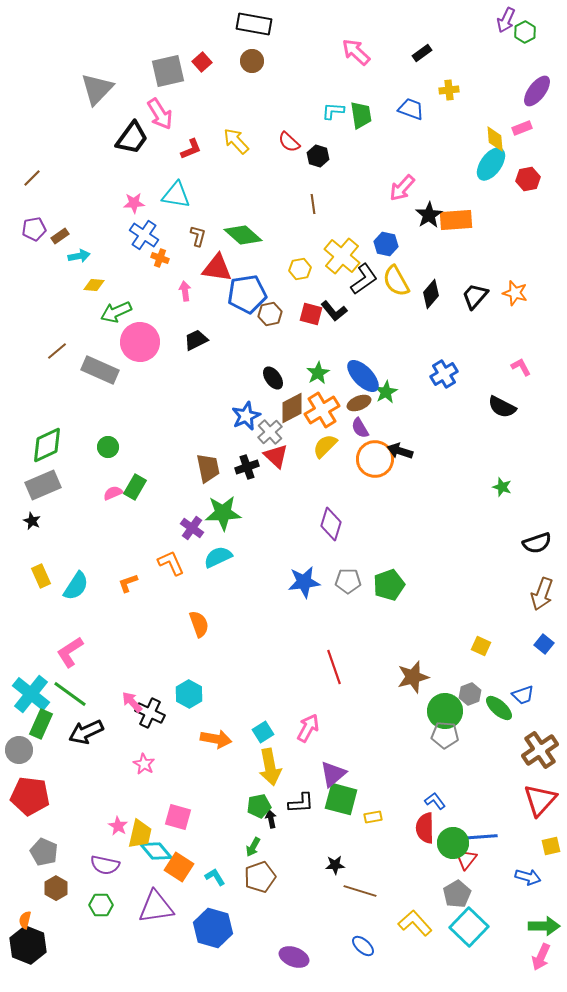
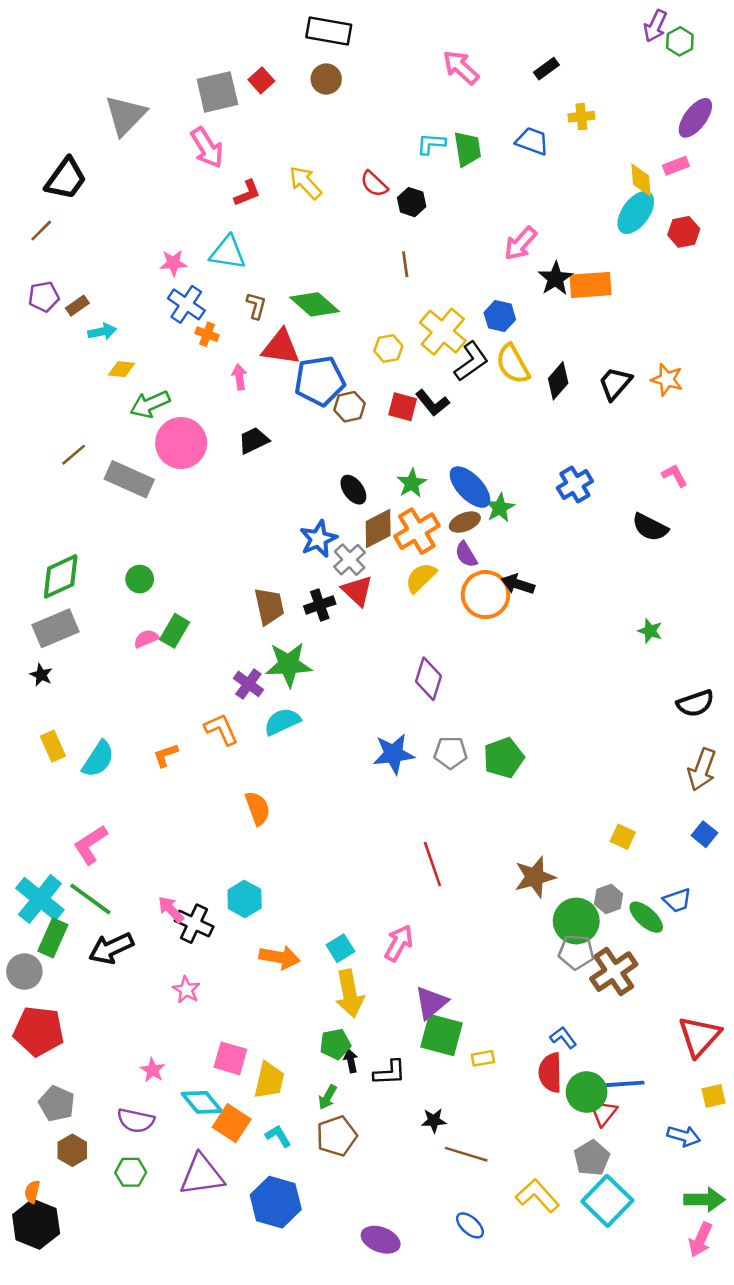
black trapezoid: (132, 138) -> (66, 179), moved
brown cross: (540, 750) -> (614, 972), moved
black L-shape: (301, 803) -> (390, 1073), moved
yellow trapezoid: (140, 834) -> (269, 1080), moved

